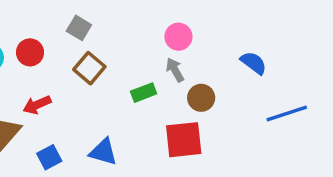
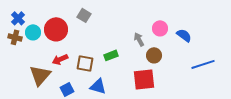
pink circle: (178, 37) -> (160, 28), moved
red circle: (30, 52) -> (56, 29), size x1.5
brown square: (89, 68) -> (85, 63), moved, turned -30
green rectangle: (144, 93) -> (111, 55), moved

